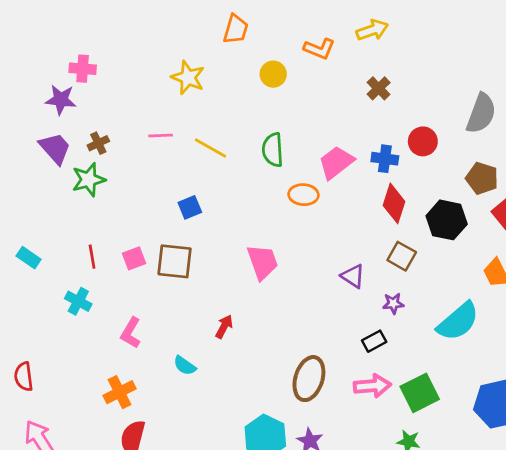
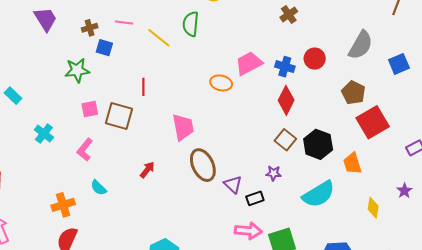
brown cross: (98, 143) -> (90, 28), moved
green semicircle: (273, 150) -> (191, 24), moved
green star: (89, 180) -> (77, 70), moved
blue square: (190, 207) -> (104, 48), moved, turned 30
black hexagon: (447, 220) -> (318, 144), moved
red line: (92, 257) -> (143, 87), moved
purple triangle: (353, 276) -> (233, 184), moved
pink L-shape: (131, 333) -> (85, 150), moved
cyan semicircle: (185, 366) -> (99, 188), moved
brown ellipse: (309, 379) -> (203, 165), moved, turned -52

